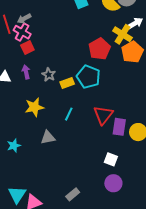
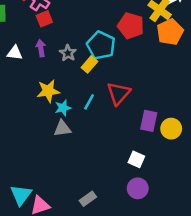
red pentagon: (99, 49) -> (131, 26), turned -30
cyan pentagon: (88, 77) -> (101, 45), moved
yellow rectangle: (67, 83) -> (89, 64), turned -32
red triangle: (103, 115) -> (119, 93), moved
cyan star: (14, 146) -> (63, 108), moved

